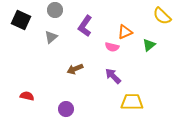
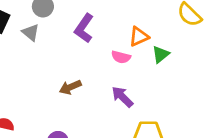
gray triangle: (51, 37) -> (31, 32), moved, turned -40
green triangle: (149, 45) -> (161, 54), moved

